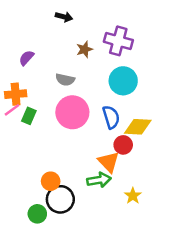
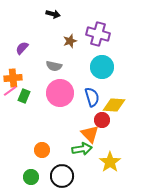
yellow star: (133, 196) -> (110, 162), size x1.5
black circle: (60, 199) -> (62, 176), moved

